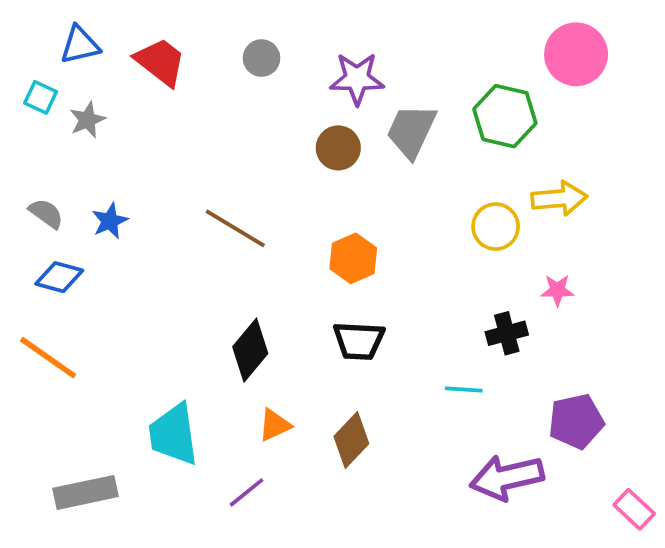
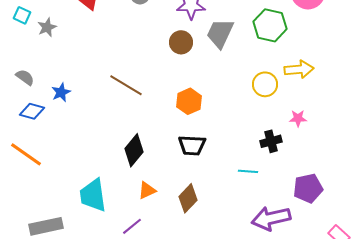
blue star: (110, 221) -> (61, 92), moved

